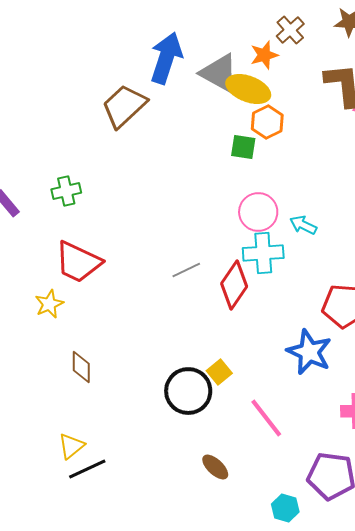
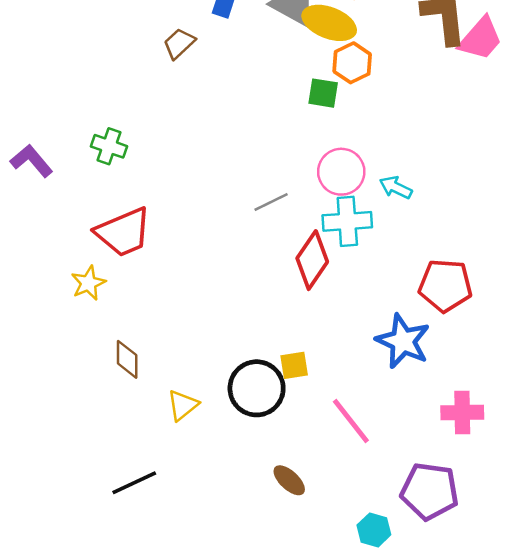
brown trapezoid: (124, 106) -> (179, 43), size x0.6
green cross: (66, 191) -> (109, 146), turned 32
red trapezoid: (78, 262) -> (123, 232), turned -48
gray line: (186, 270) -> (271, 202), moved
yellow square: (219, 372) -> (294, 365), turned 30
yellow triangle: (71, 446) -> (183, 405), moved

